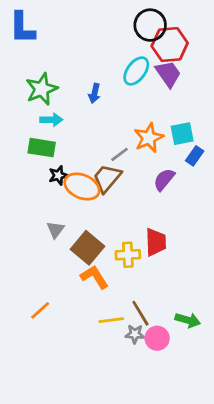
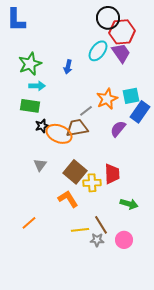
blue rectangle: (195, 156) -> (140, 112), size x1.5
brown trapezoid: (107, 178) -> (77, 128), turned 40
brown square: (88, 248) -> (75, 172), moved
green arrow: (188, 320) -> (129, 204), moved
pink circle: (157, 338) -> (124, 240), moved

